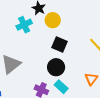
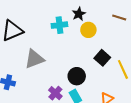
black square: (60, 44) -> (102, 58), moved

